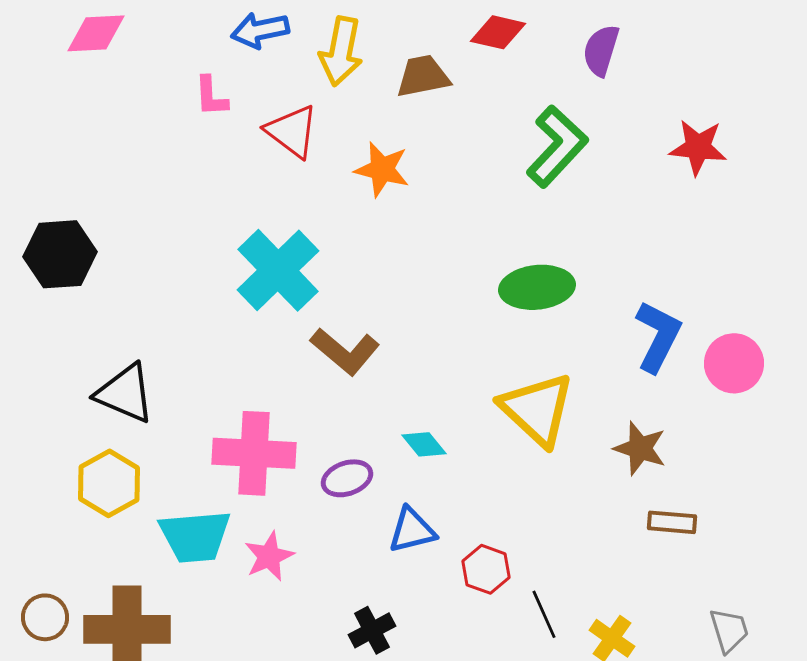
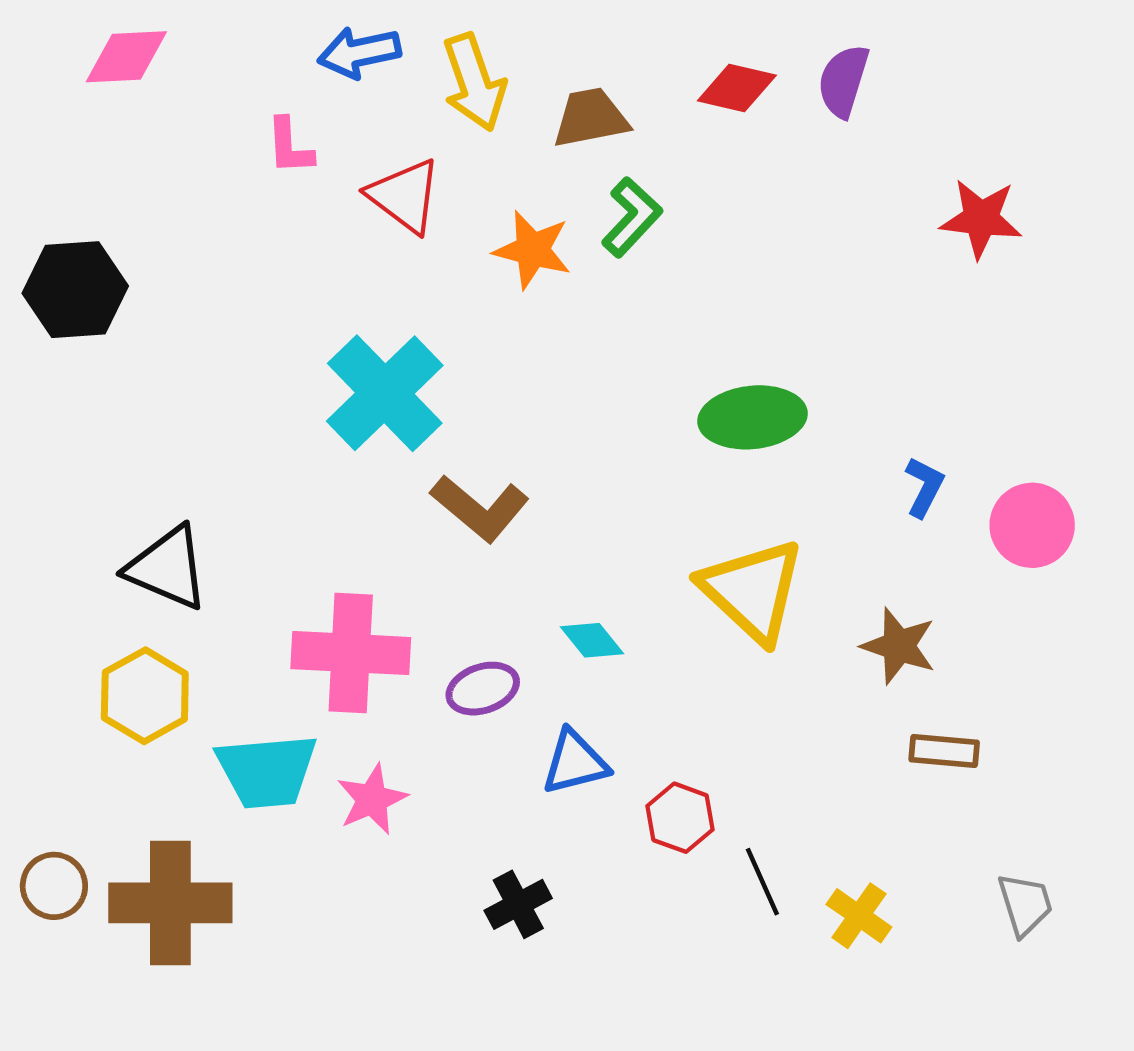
red diamond: (498, 32) -> (737, 88), moved
yellow arrow: (341, 51) -> (474, 82), turned -30
green L-shape: (557, 146) -> (632, 217), moved, size x0.7
black hexagon: (60, 254) -> (75, 290), moved
blue L-shape: (658, 336) -> (924, 487), size x0.6

